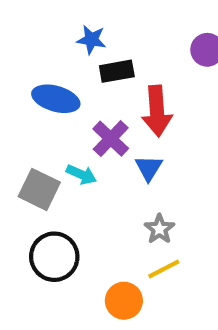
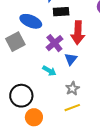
cyan arrow: (81, 174) -> (49, 71), moved
gray square: (39, 189) -> (15, 42), moved, turned 30
orange circle: (124, 301) -> (34, 117), moved

